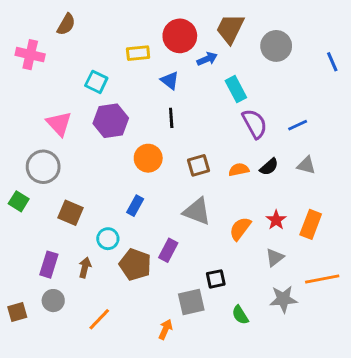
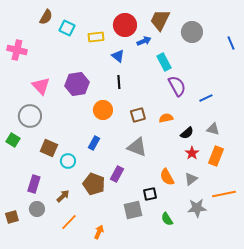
pink cross: (30, 55) -> (17, 50), moved
cyan square: (96, 82) -> (67, 28), moved
blue line: (298, 125) -> (206, 98), moved
gray triangle: (306, 165) -> (213, 129), moved
black semicircle: (269, 167) -> (187, 133), moved
orange semicircle: (240, 229) -> (167, 177), moved, turned -66
cyan circle: (108, 239) -> (68, 161), moved
brown arrow: (85, 267) -> (63, 196), moved, turned 32
orange arrow: (165, 329) -> (99, 232), moved

